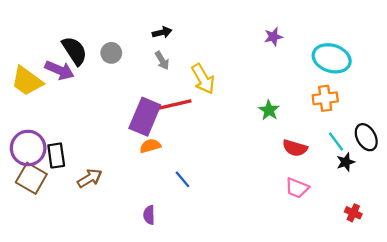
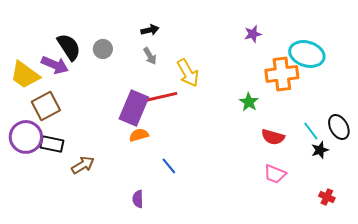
orange cross: (325, 98) -> (282, 74), moved, size x1.4
black rectangle: (56, 156) -> (52, 144), turned -70
brown square: (31, 178) -> (46, 106), moved, turned 32

